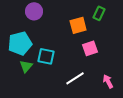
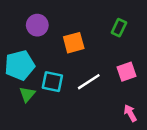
orange square: (78, 25) -> (74, 43), moved
pink square: (90, 48) -> (126, 72), moved
white line: (75, 78) -> (89, 82), moved

